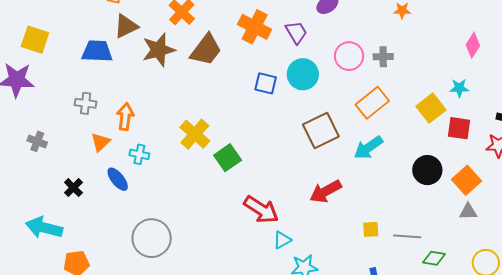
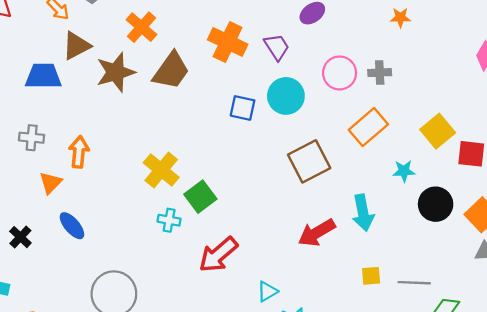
cyan star: (459, 88) -> (404, 171), moved
cyan arrow: (368, 148) -> (363, 213), moved, turned -64
cyan cross: (139, 154) -> (169, 220), moved
red arrow: (261, 210) -> (218, 255), moved, turned 108

